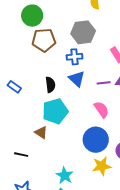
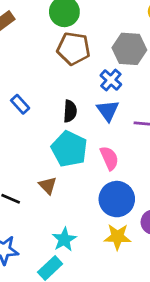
blue cross: (75, 57) -> (111, 80), turned 35
pink semicircle: (101, 110) -> (109, 158), moved
cyan pentagon: (55, 111) -> (69, 149), turned 30
brown triangle: (41, 132) -> (48, 185), moved

